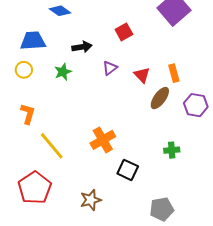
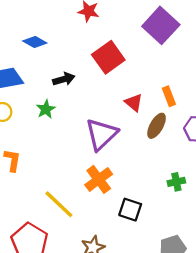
red square: (124, 32) -> (108, 57), size x1.6
purple triangle: (110, 68) -> (101, 134), moved, size x2.0
yellow line: (52, 146) -> (59, 204), moved

